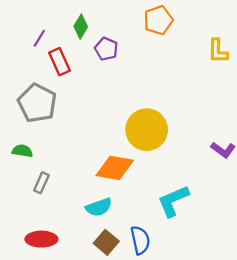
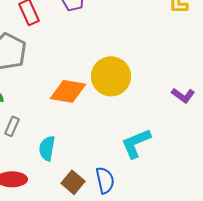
orange diamond: (115, 168) -> (68, 91), moved
cyan semicircle: (99, 207) -> (47, 148), moved, turned 120

